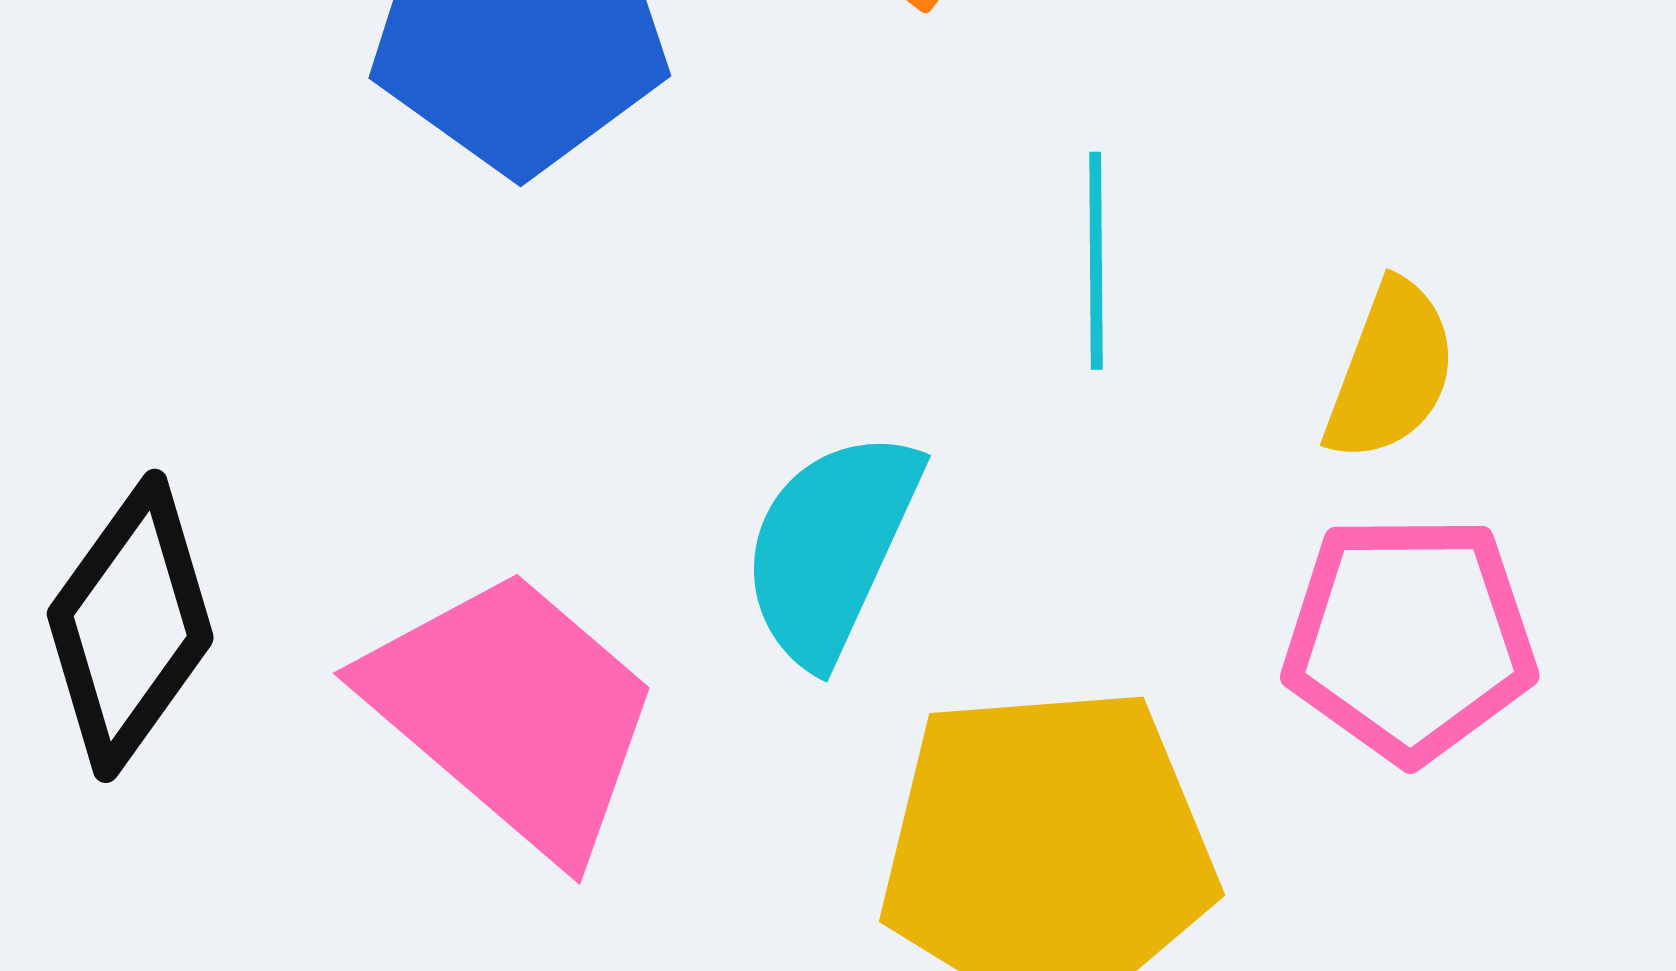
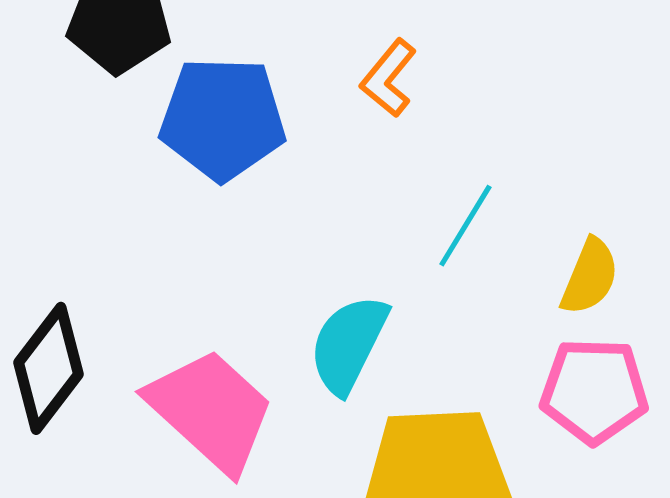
cyan line: (1096, 261) -> (465, 226), turned 30

